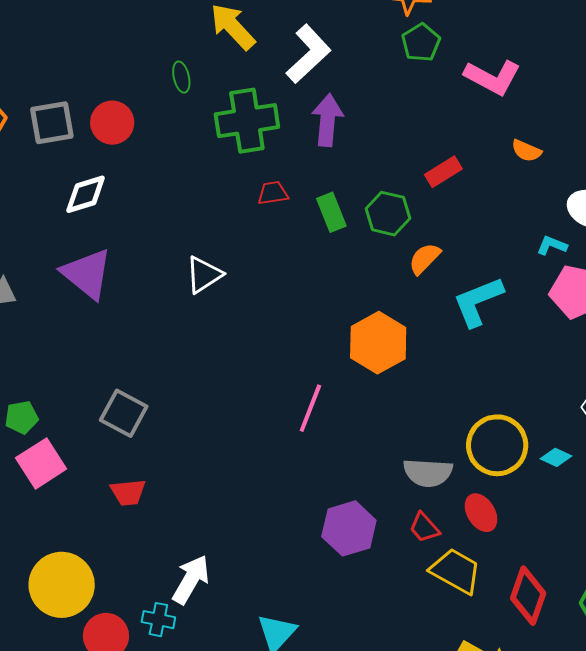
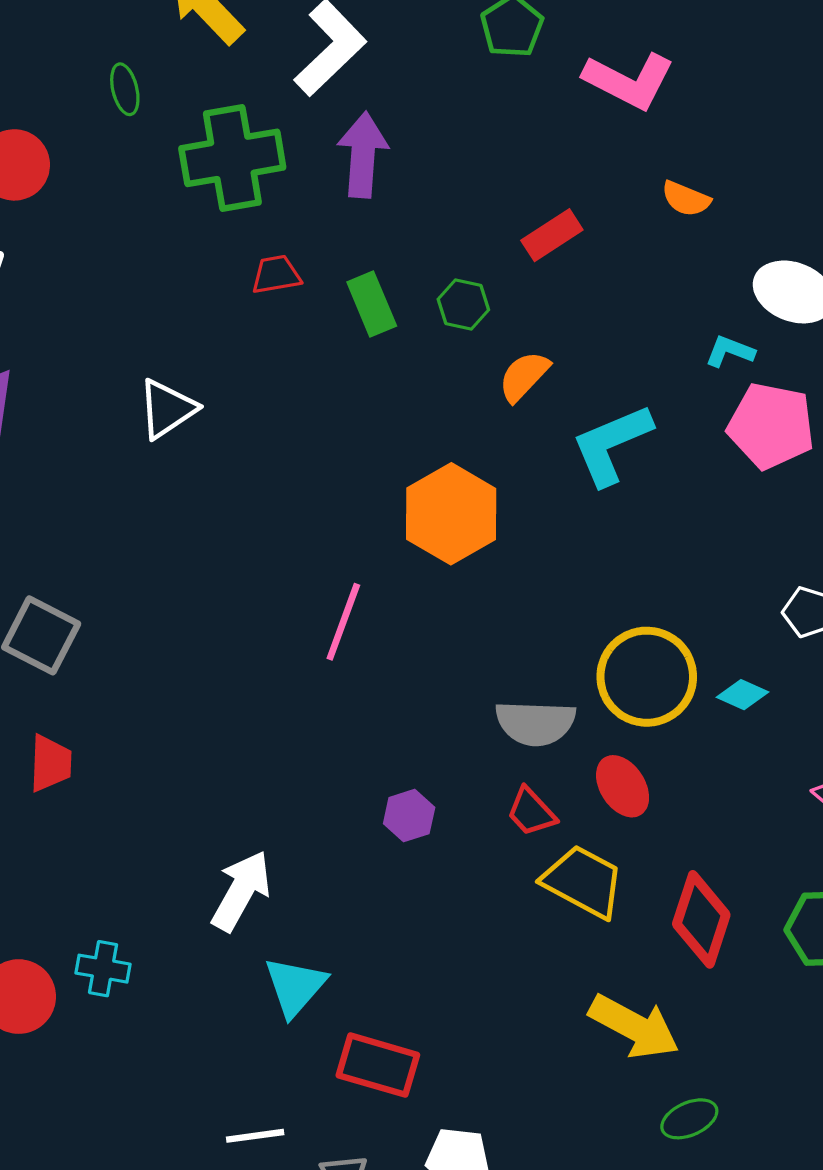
green hexagon: (388, 214) -> (463, 304), size x0.7
red trapezoid: (128, 492) -> (50, 763), turned -81
purple hexagon: (349, 528) -> (409, 816), size x0.6
white arrow: (191, 579) -> (241, 891), moved

